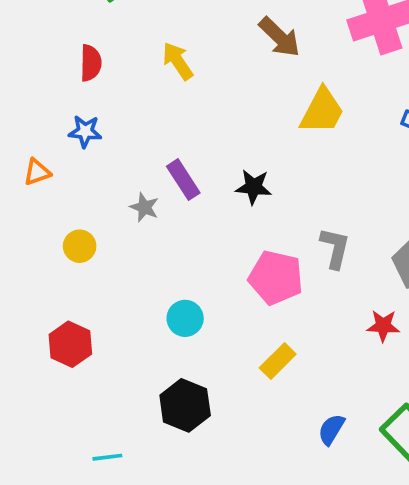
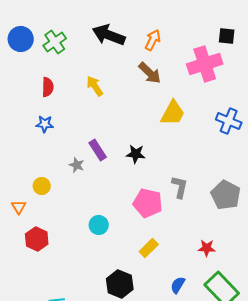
orange triangle: (37, 172) -> (19, 207), moved, turned -42
red star: (383, 326) -> (207, 248), moved
black hexagon: (185, 405) -> (120, 284), moved

